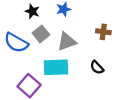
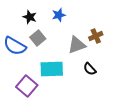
brown cross: (103, 32) -> (96, 36), turned -32
gray triangle: (67, 42) -> (77, 45), moved

